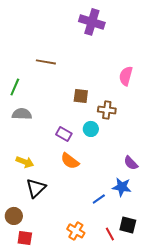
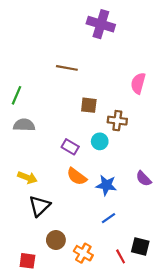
brown line: (46, 62) -> (67, 68), moved
blue star: (122, 187) -> (106, 185), moved
brown circle: (14, 216) -> (56, 240), moved

